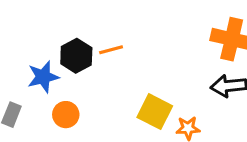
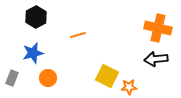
black hexagon: (76, 56) -> (36, 17), moved

